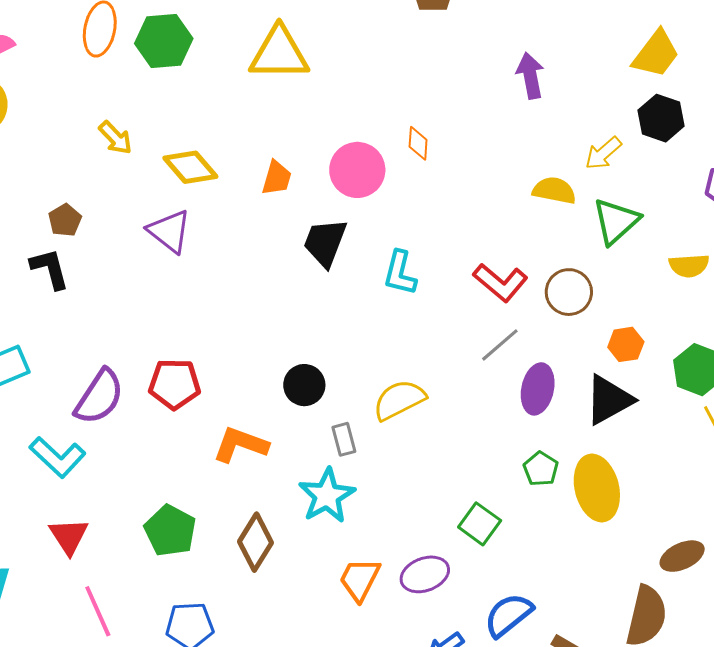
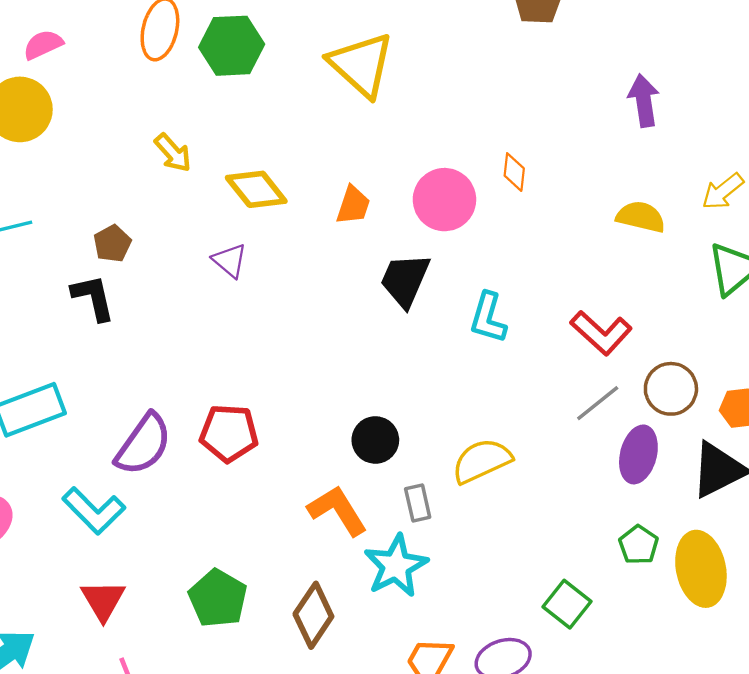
yellow triangle: (279, 53) -> (361, 65), turned 40
yellow semicircle: (554, 190) -> (641, 217), moved
purple triangle: (169, 231) -> (230, 261), size x0.7
brown circle: (569, 292) -> (671, 389), moved
orange L-shape: (240, 445) -> (337, 510), moved, turned 36

